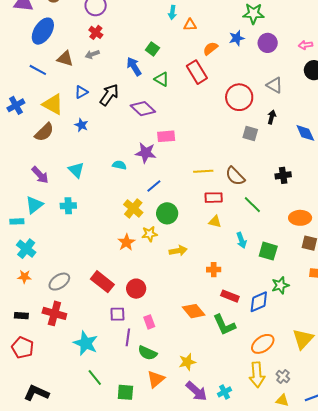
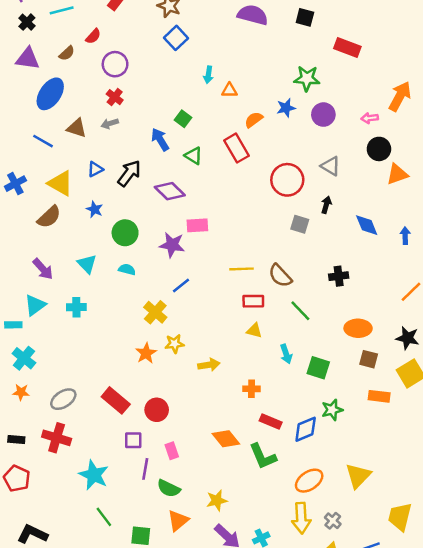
cyan semicircle: (119, 165) -> (127, 269), moved
green circle: (167, 213) -> (125, 233), moved

